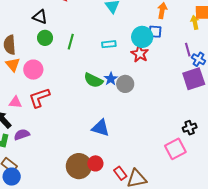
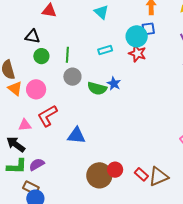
gray circle: (125, 84) -> (72, 77), moved
blue triangle: (101, 128) -> (76, 135), moved
purple semicircle: (22, 135) -> (37, 164), moved

